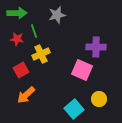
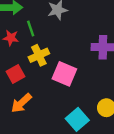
pink square: (82, 70) -> (64, 74), moved

